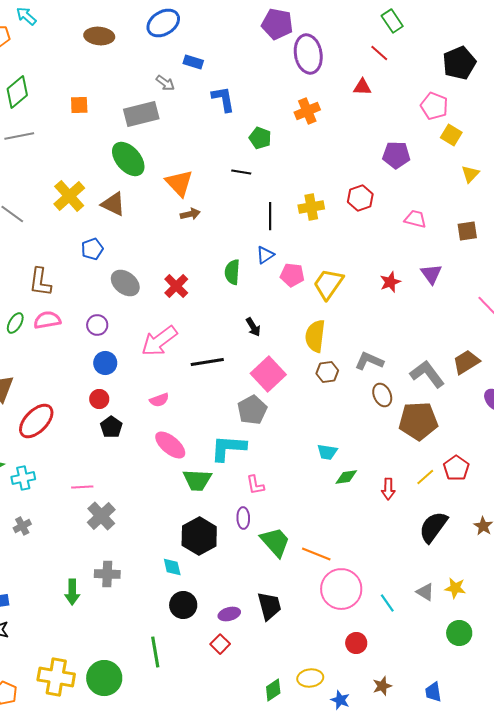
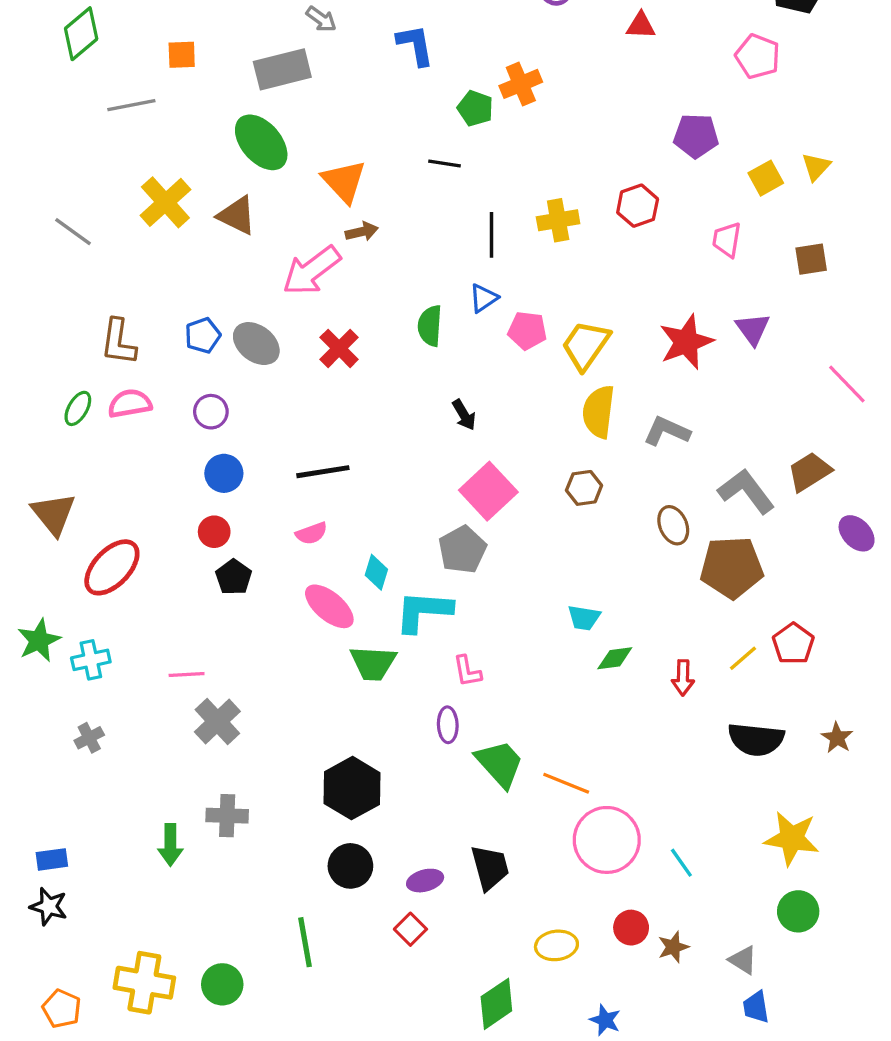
orange cross: (307, 111) -> (521, 84), moved
yellow square: (451, 135) -> (766, 178), moved, turned 30
gray line: (19, 136) -> (131, 105), moved
pink trapezoid: (415, 219) -> (727, 240), turned -95
blue pentagon: (92, 249) -> (203, 335), moved
red star: (390, 282) -> (686, 342), size x1.6
yellow semicircle: (315, 336) -> (599, 412), moved
pink arrow: (159, 341) -> (311, 271), moved
gray L-shape: (369, 361) -> (667, 431), moved
black line: (207, 362) -> (323, 472), moved
black semicircle: (433, 527) -> (756, 739), turned -120
black hexagon: (199, 536) -> (352, 788), moved
cyan diamond: (172, 567) -> (376, 572), moved, turned 30
yellow star: (455, 588) -> (792, 838), size x1.6
gray triangle: (425, 592) -> (743, 960), moved
green circle: (104, 678) -> (222, 984), size x0.7
yellow ellipse: (310, 678) -> (556, 945), moved
brown star: (382, 686) -> (673, 947), moved
green diamond: (273, 690) -> (496, 1004), size x1.4

